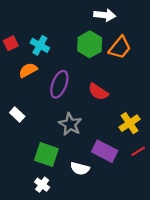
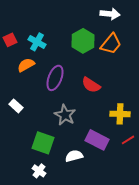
white arrow: (105, 15) -> (110, 14), moved
yellow cross: (130, 123) -> (120, 114), turned 36
white semicircle: (80, 168) -> (74, 156), turned 150

